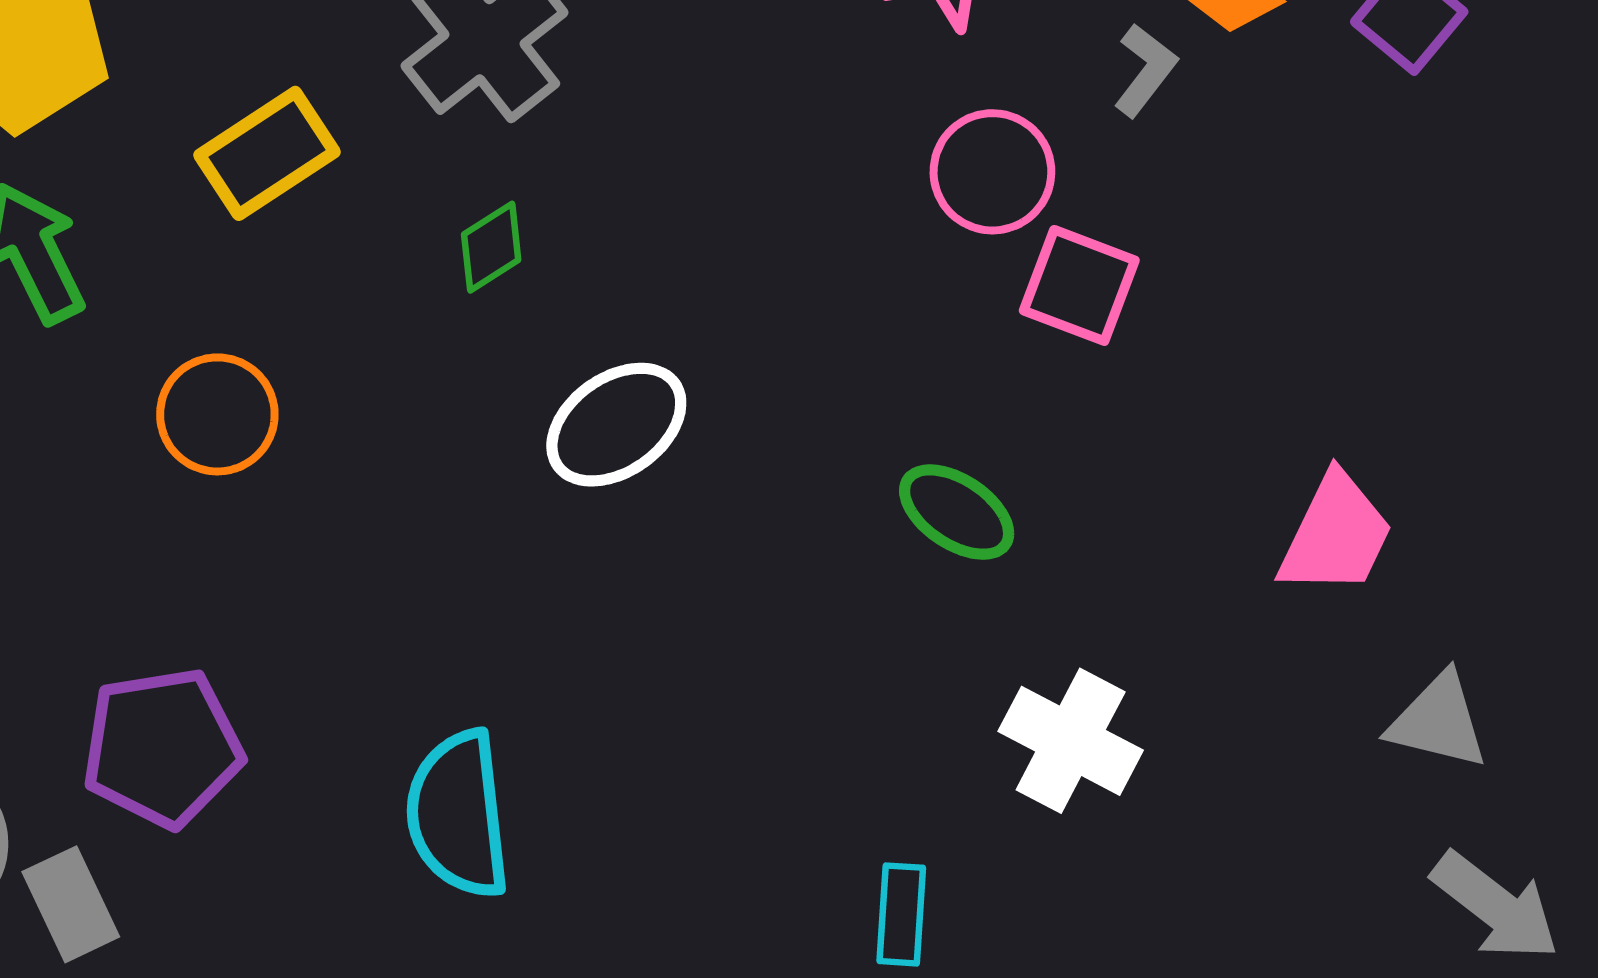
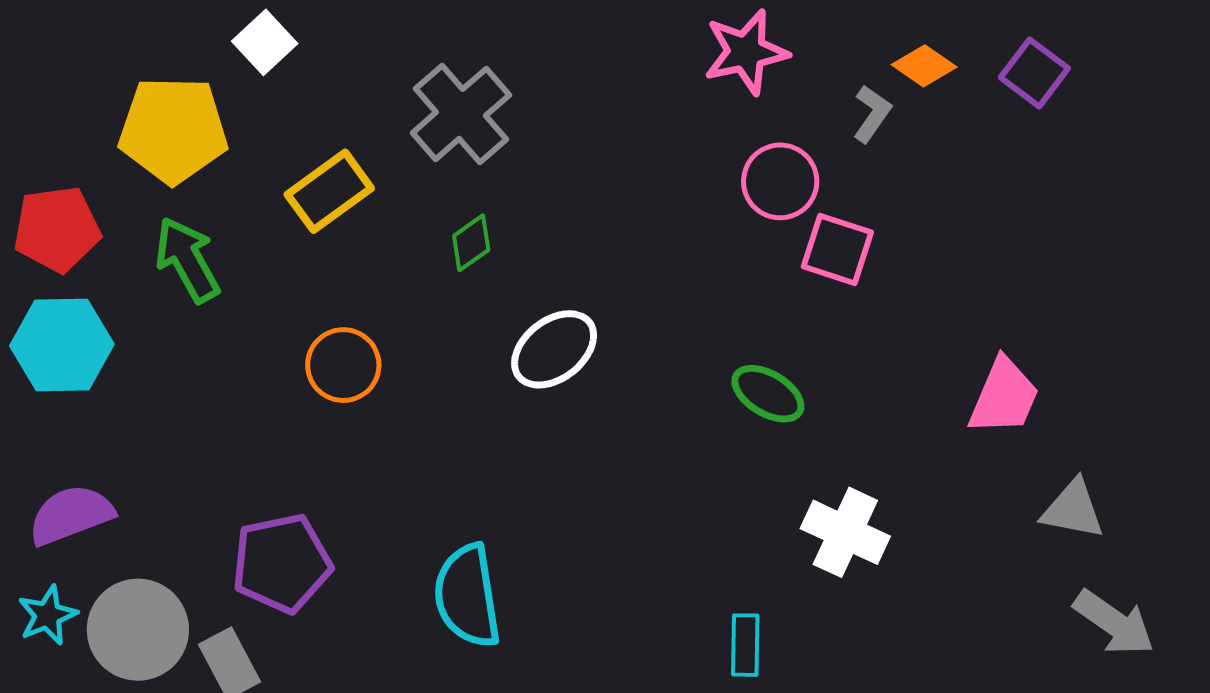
orange circle: (217, 414) -> (343, 365), moved

